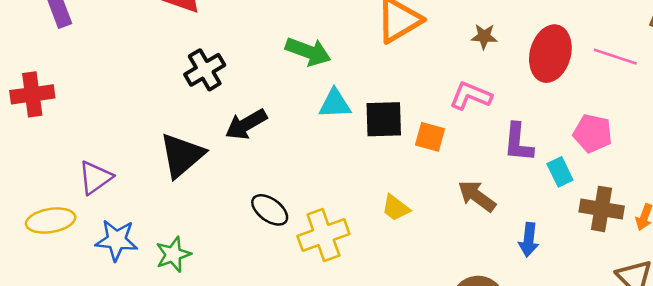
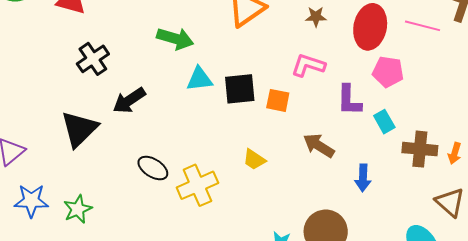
pink pentagon: (593, 133) -> (388, 72), moved

